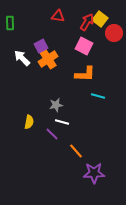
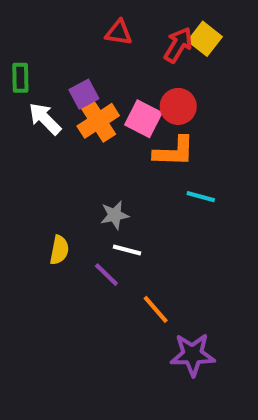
green rectangle: (10, 23) -> (20, 78), moved
red circle: (114, 33) -> (178, 106), moved
pink square: (84, 46) -> (143, 119), moved

